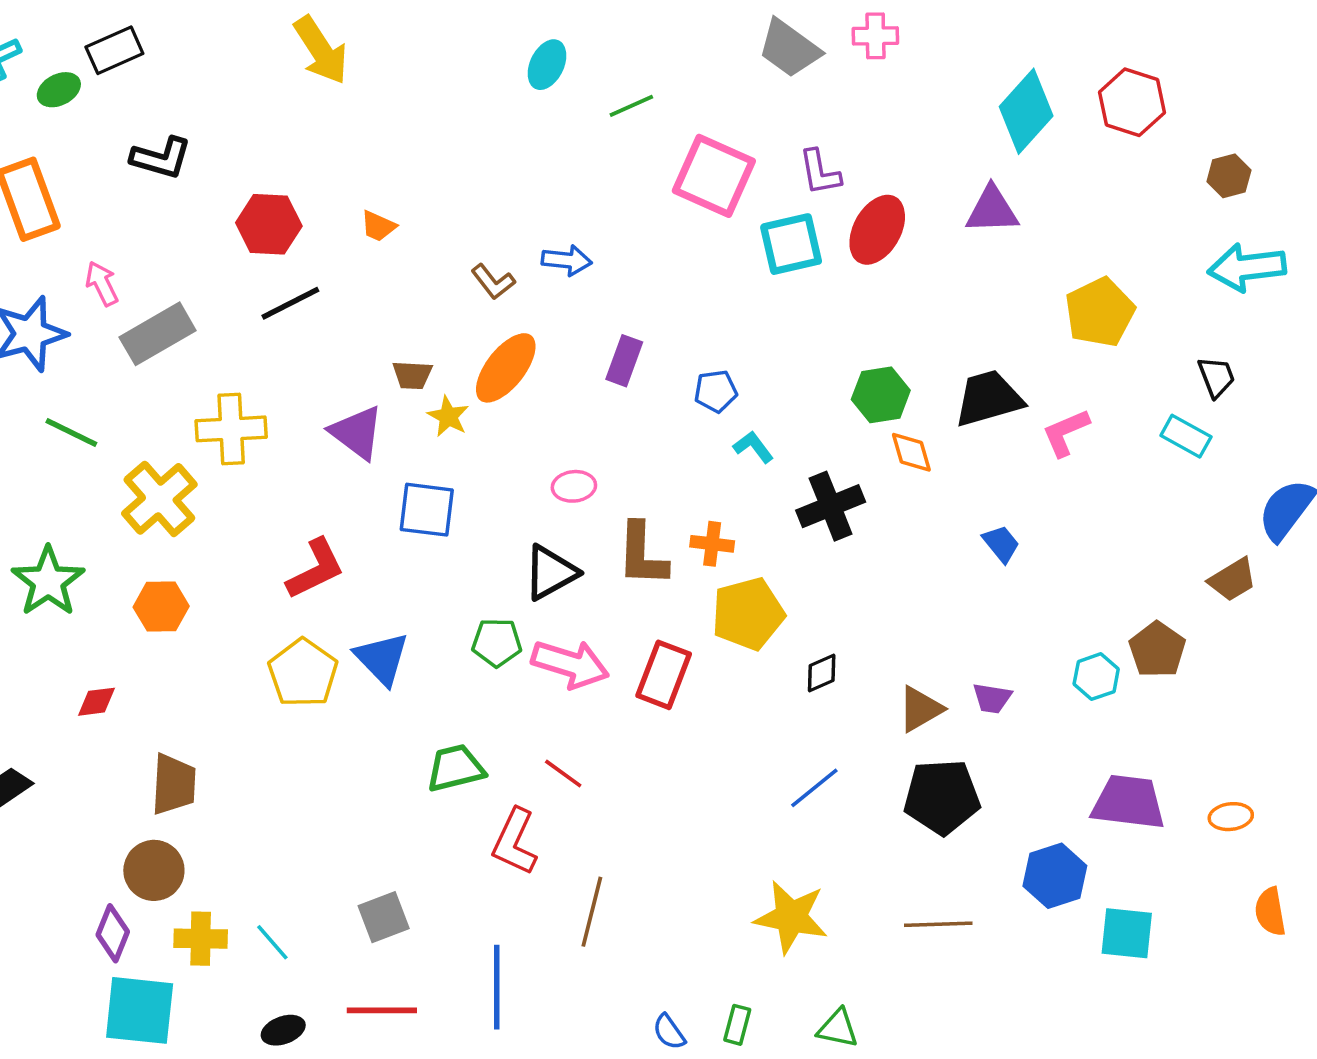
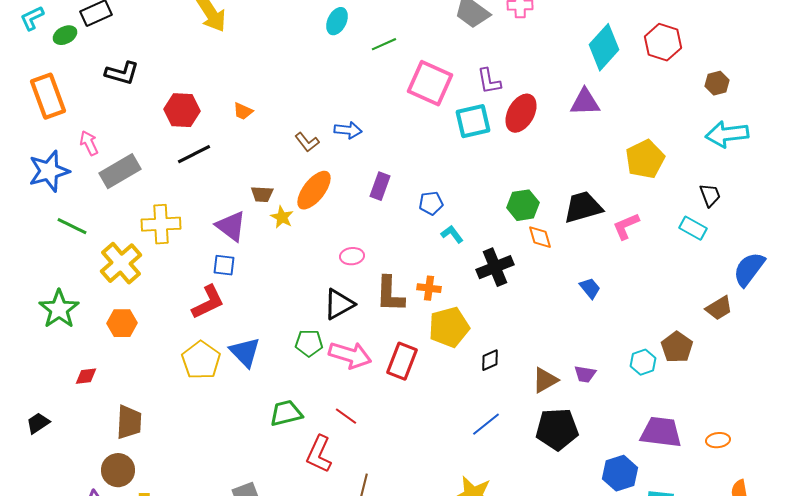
blue square: (427, 510) -> (224, 265), moved, size x0.7

